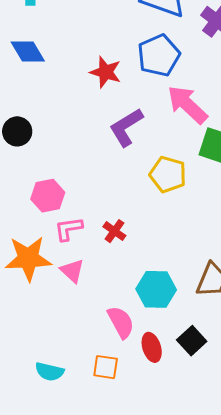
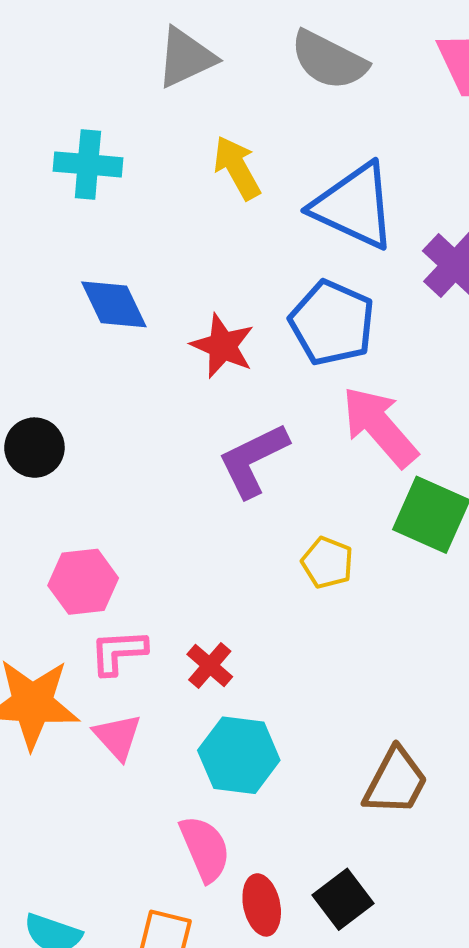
blue diamond: (28, 51) -> (114, 304), moved
blue pentagon: (159, 55) -> (332, 323), turned -30
yellow pentagon: (168, 174) -> (327, 563), size x0.7
cyan hexagon: (156, 289) -> (239, 755), moved

